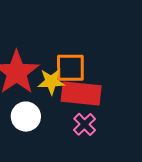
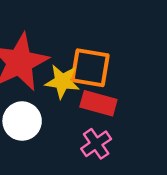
red rectangle: (81, 93) -> (98, 103), size x0.7

